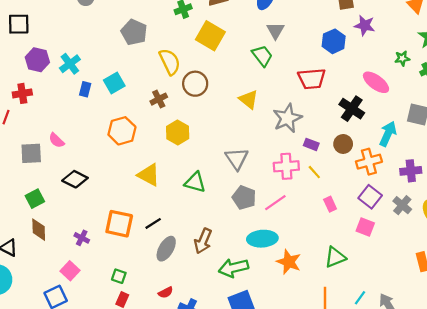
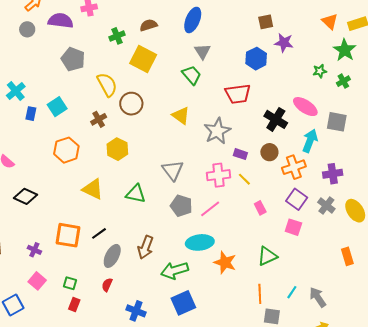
pink ellipse: (376, 82) -> (305, 107), moved
pink square: (70, 271) -> (37, 281), moved
red semicircle: (166, 292) -> (107, 285), moved, turned 144

